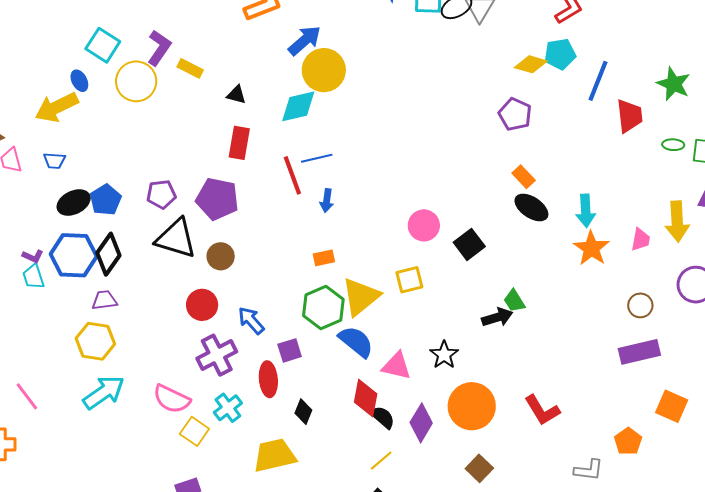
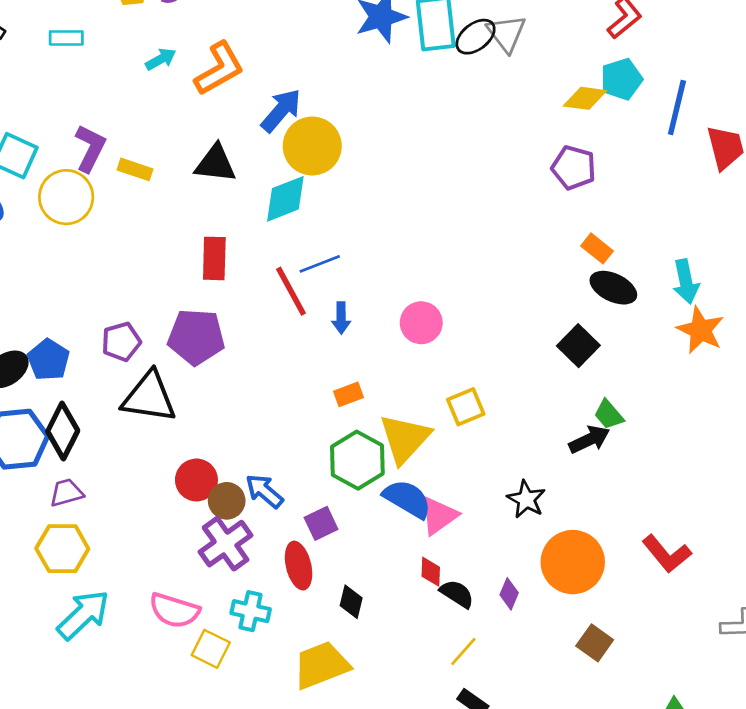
black triangle: (236, 95) -> (215, 164), moved, size x1.6
pink circle: (424, 225) -> (421, 323), moved
black square: (469, 244) -> (578, 346), moved
brown circle: (221, 256) -> (227, 501), moved
pink triangle: (397, 366) -> (439, 516), moved, turned -40
red diamond: (366, 398) -> (431, 572), size x0.6
cyan cross: (228, 408) -> (251, 611), turned -32
purple diamond: (421, 423) -> (509, 594), size x0.6

